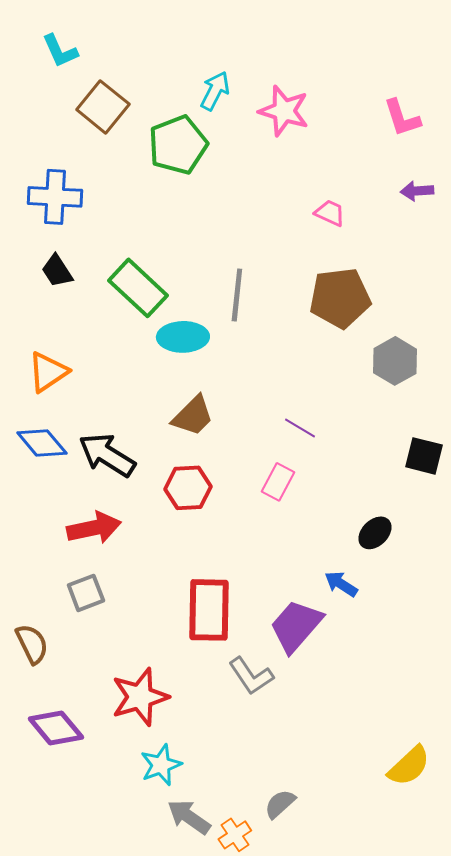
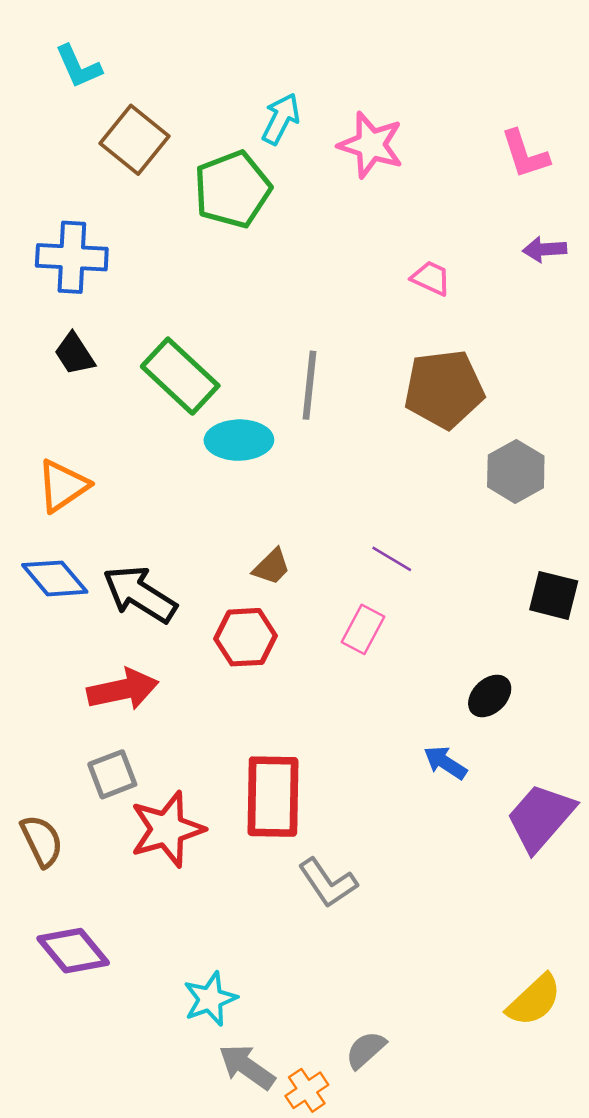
brown trapezoid: (193, 416) -> (272, 567), moved, size x0.7
purple trapezoid: (296, 626) -> (541, 817), moved
red star: (140, 697) -> (167, 829), moved

